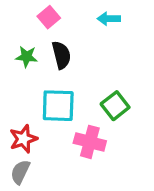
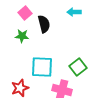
pink square: (49, 17) -> (25, 13), moved
black semicircle: (61, 55) -> (44, 24), moved

